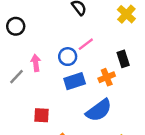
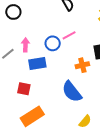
blue rectangle: (75, 81) -> (37, 64), moved
blue semicircle: (99, 110) -> (72, 92), turned 80

